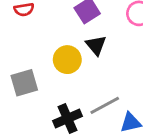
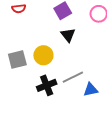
yellow circle: (67, 60) -> (43, 55), moved

